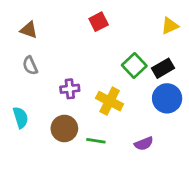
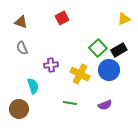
red square: (99, 22) -> (62, 18), moved
blue circle: (167, 98) -> (109, 70), moved
cyan semicircle: (21, 118) -> (33, 86), moved
brown circle: (64, 128) -> (19, 109), moved

